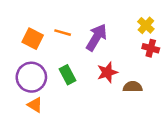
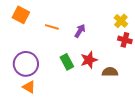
purple arrow: (96, 37) -> (80, 31), size x0.6
orange square: (33, 39) -> (21, 15), moved
green rectangle: (68, 75) -> (67, 62), moved

